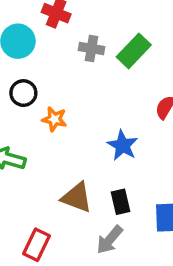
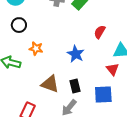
orange star: (54, 119) -> (36, 49), moved

